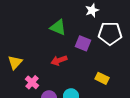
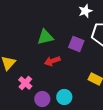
green triangle: (58, 27) -> (45, 37), moved, turned -36

